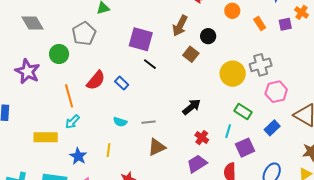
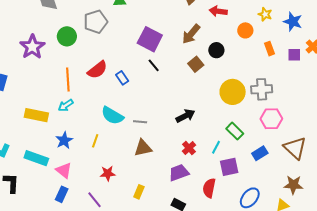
cyan semicircle: (120, 122) -> (112, 116), size x1.6

